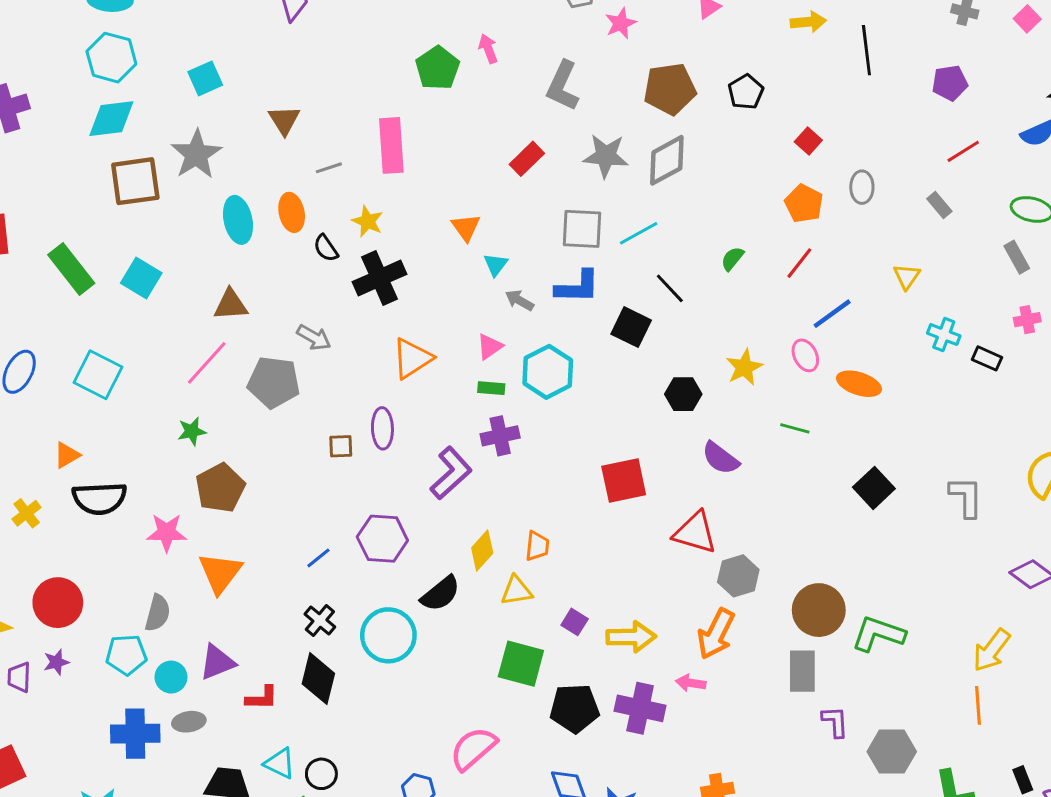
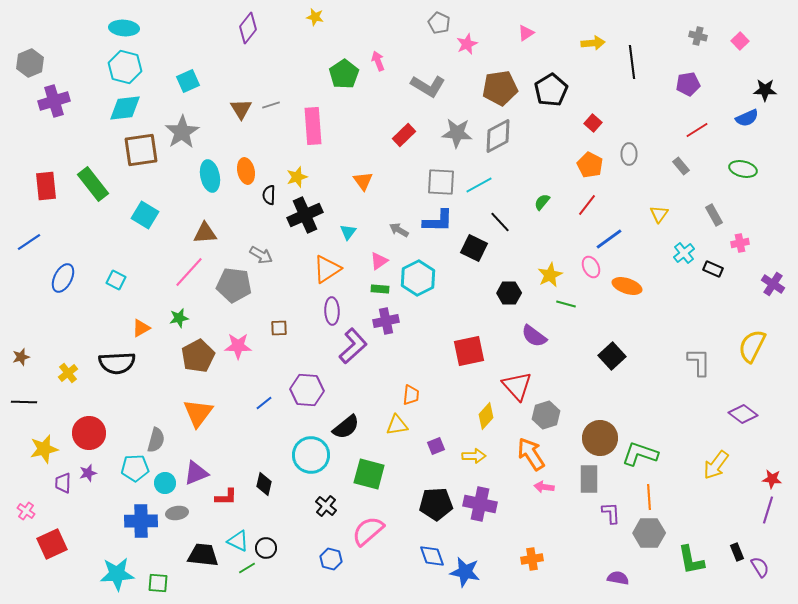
gray L-shape: (563, 86) -> (428, 86), turned -84
black pentagon: (746, 92) -> (551, 90), size x1.4
gray line: (329, 168) -> (271, 105), moved
yellow star: (368, 221) -> (297, 177), turned 30
black semicircle: (326, 248) -> (269, 195), turned 36
gray rectangle: (1017, 257) -> (714, 215), moved
cyan triangle: (496, 265) -> (348, 232), moved
green rectangle: (71, 269) -> (93, 184), moved
cyan cross: (944, 335) -> (684, 253), turned 30
cyan square: (98, 375) -> (116, 280), size x0.6
purple ellipse: (382, 428) -> (332, 311), moved
green line: (795, 428) -> (566, 304), moved
orange triangle: (67, 455) -> (141, 328), moved
black square: (874, 488) -> (612, 356), moved
pink star: (167, 533) -> (238, 346), moved
red triangle: (695, 533) -> (517, 386), turned 32
yellow diamond: (482, 550) -> (486, 416), moved
black cross: (320, 620) -> (326, 506), moved
purple square: (575, 622) -> (436, 446), turned 36
orange arrow: (716, 634) -> (531, 454), turned 120
yellow arrow: (631, 637) -> (474, 456), size x0.7
green square: (521, 664) -> (369, 474), moved
black diamond: (318, 679) -> (264, 484), size x0.7
pink arrow: (691, 683) -> (544, 487), moved
orange line: (978, 705) -> (649, 497), moved

